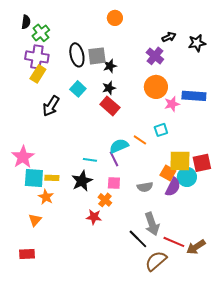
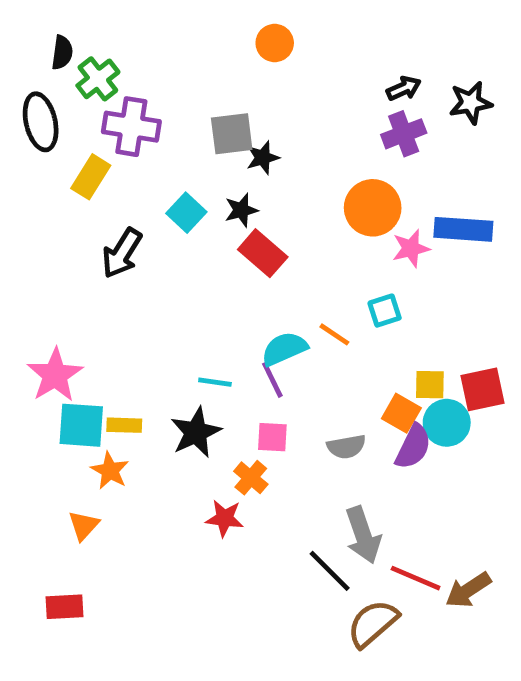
black ellipse: (77, 55) -> (41, 122), moved
purple cross: (155, 56) -> (404, 134), moved, turned 30
purple cross: (37, 57) -> (131, 127), moved
black star: (109, 88) -> (241, 210), moved
yellow square: (180, 161) -> (430, 385), size x0.6

